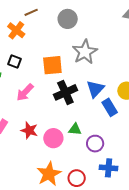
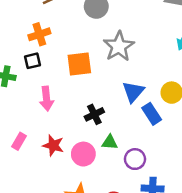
orange cross: (16, 30) -> (39, 34), moved, turned 36
black square: (15, 61) -> (32, 61), turned -32
pink arrow: (25, 92) -> (47, 99), turned -48
black cross: (65, 92) -> (94, 114), moved, size x0.7

